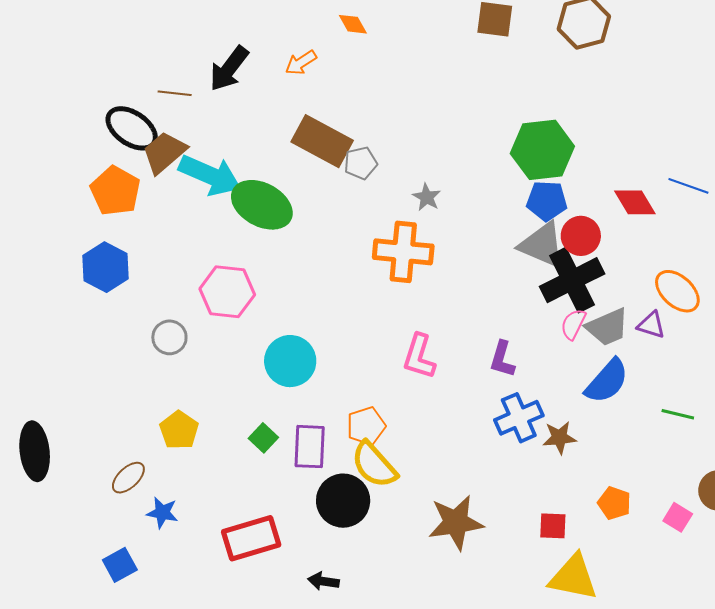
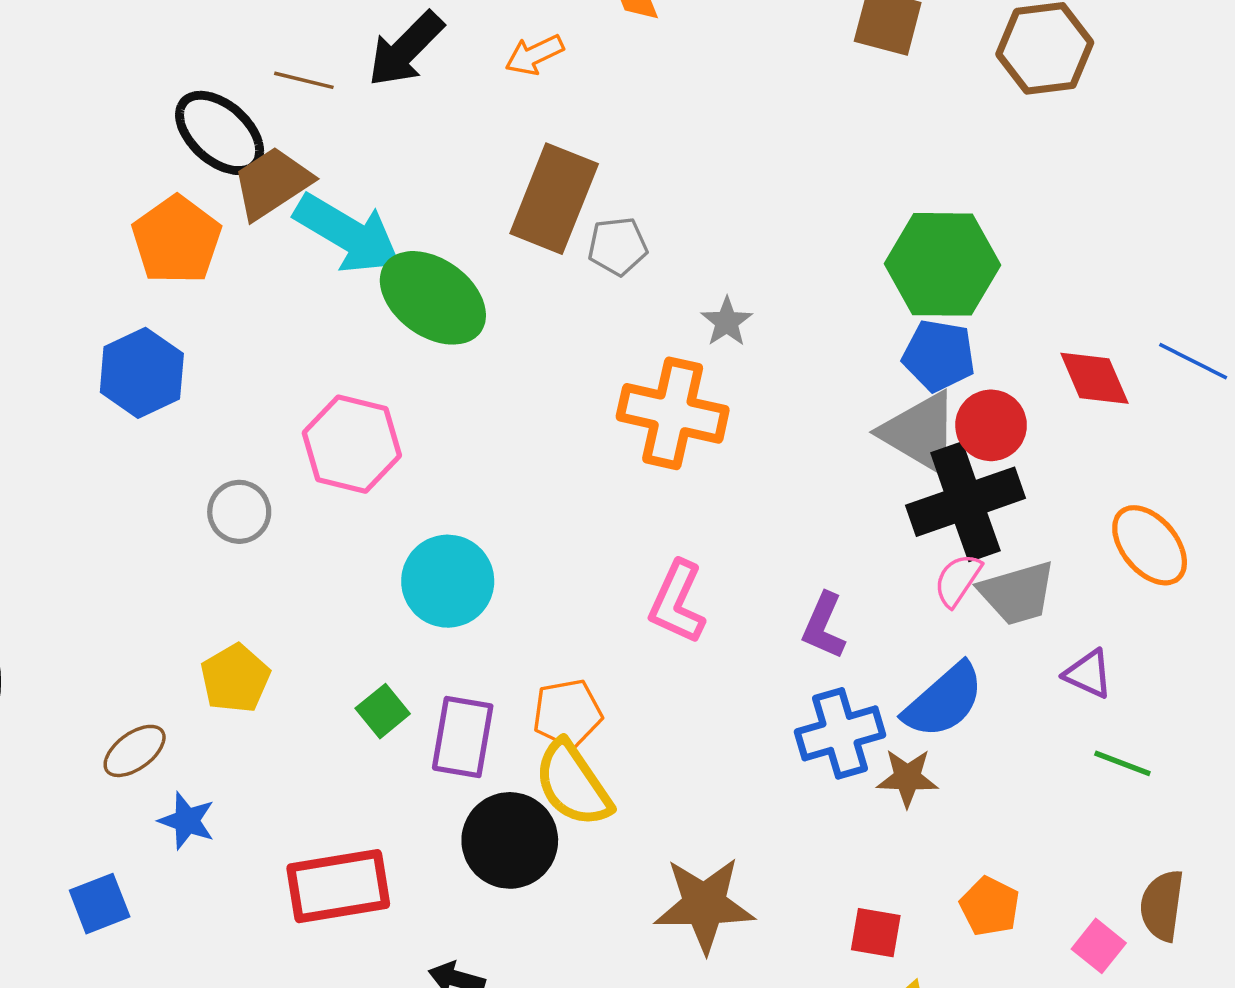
brown rectangle: (322, 141) -> (554, 199), turned 76
purple triangle: (651, 325) -> (1088, 674), moved
blue semicircle: (607, 381) -> (944, 701), moved

